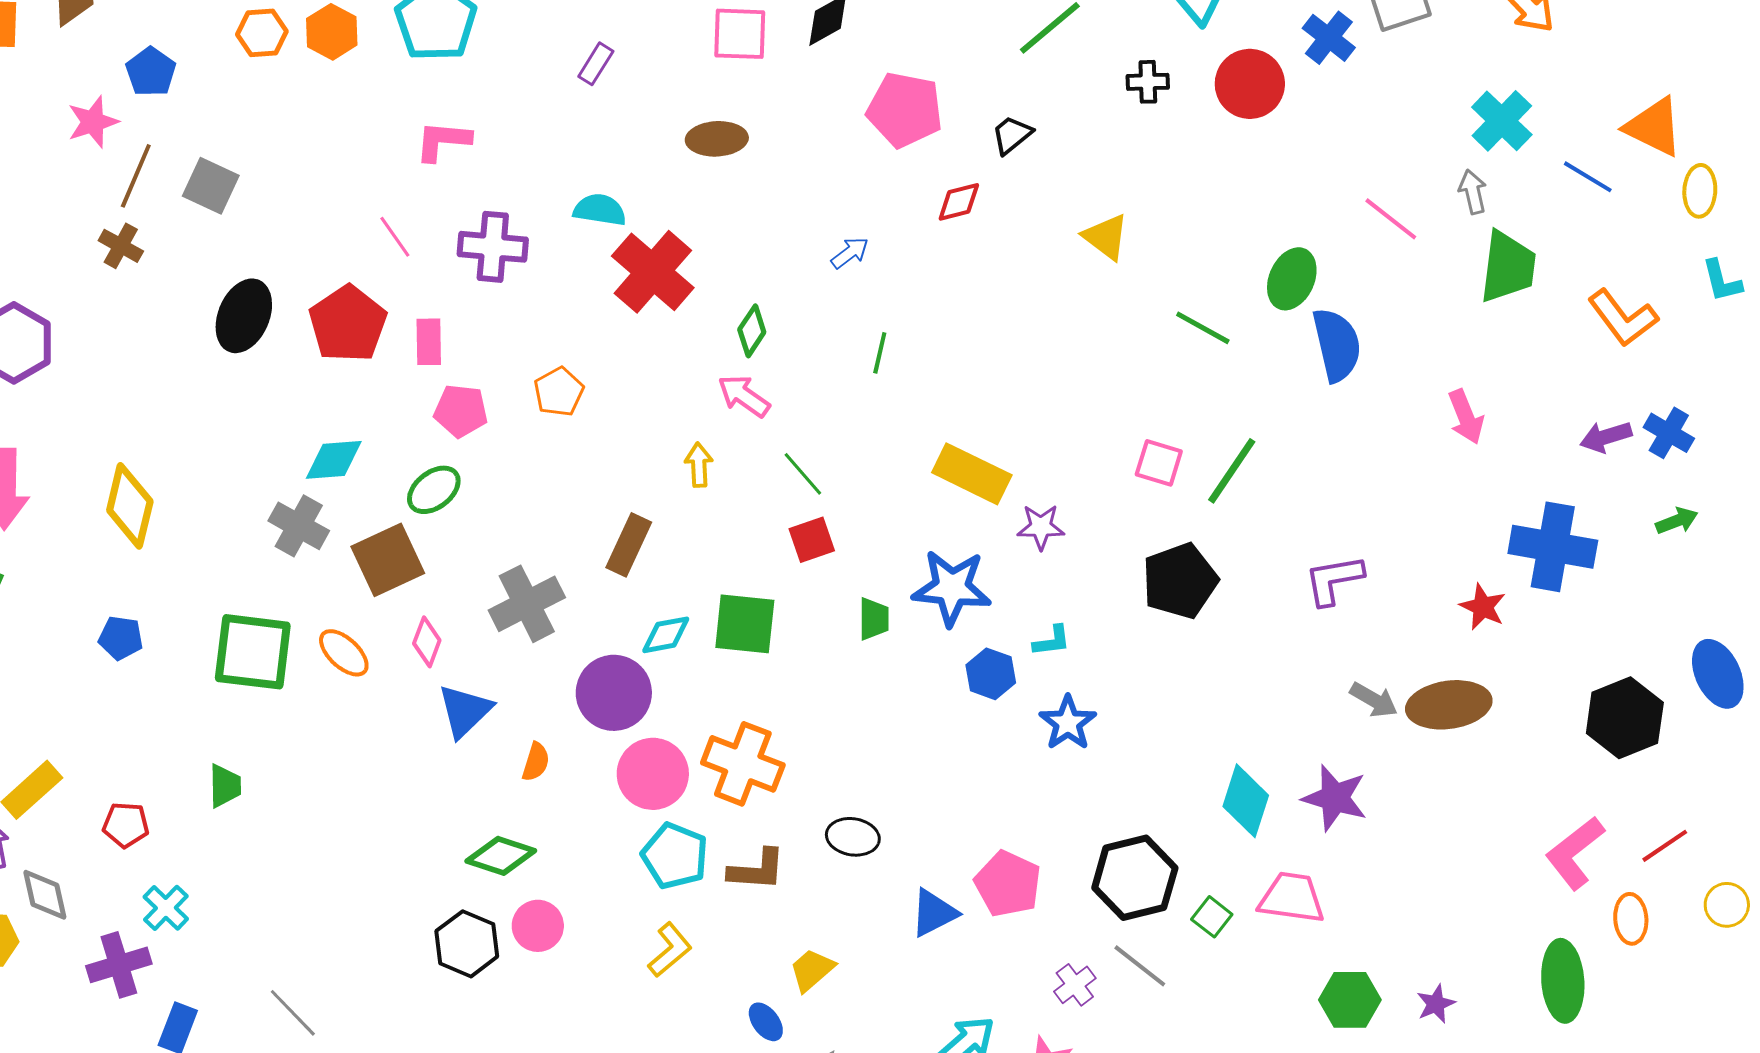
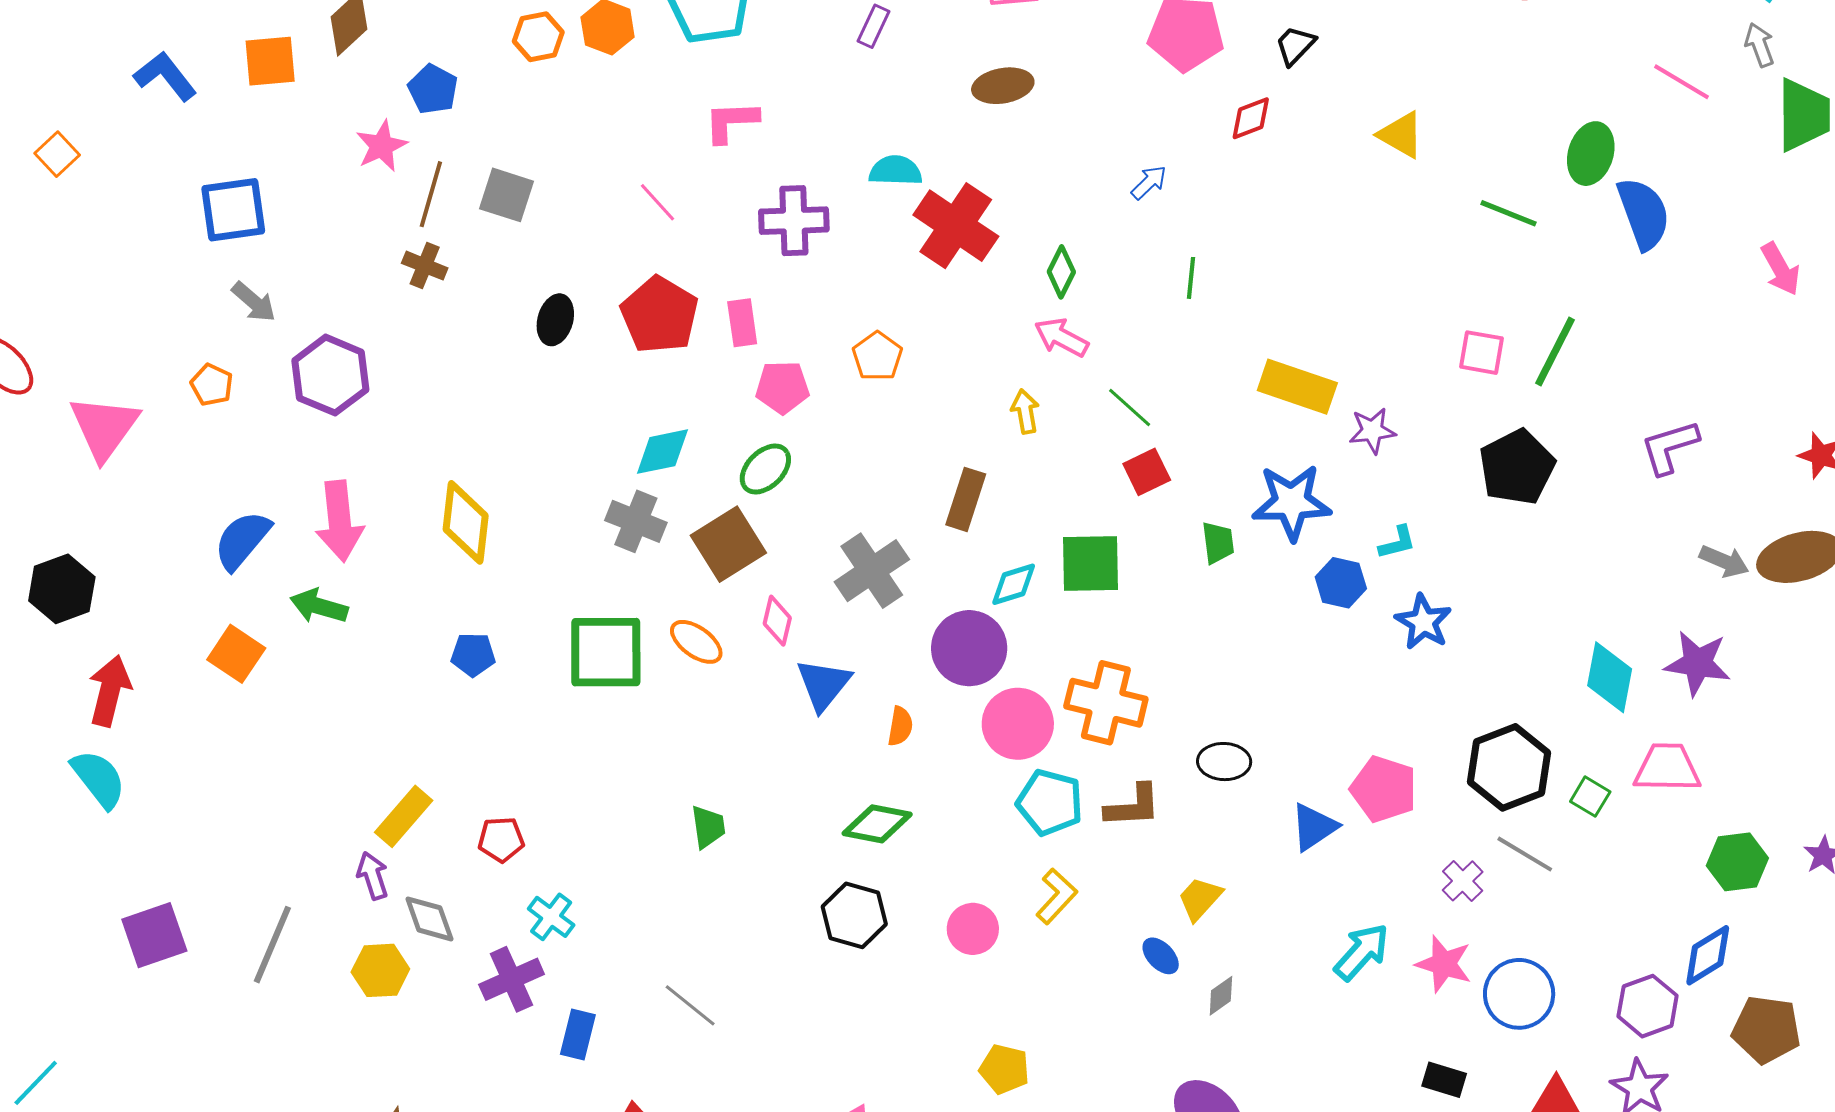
pink line: (395, 237) -> (658, 202), moved
black ellipse: (244, 316) -> (555, 320), size x0.7
green trapezoid: (225, 786) -> (708, 827), moved
pink circle: (538, 926) -> (973, 929), moved

